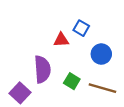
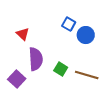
red triangle: (61, 40) -> (23, 34), moved, turned 48
blue circle: (101, 54) -> (86, 35), moved

